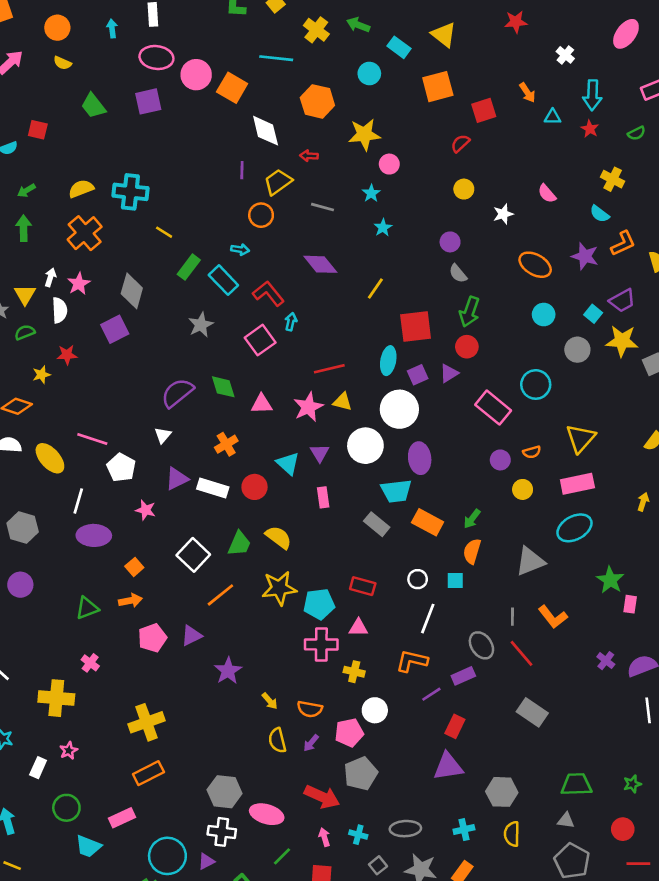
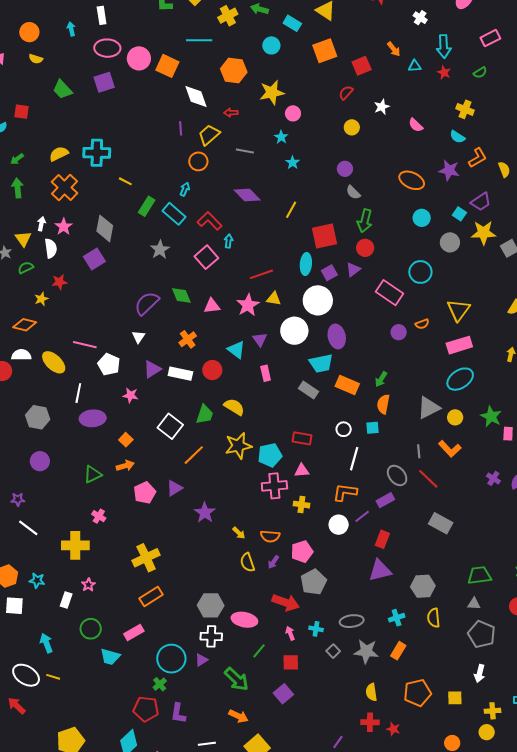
yellow cross: (316, 30) -> (228, 16), turned 30
white star: (503, 214) -> (382, 107), moved
cyan arrow: (240, 249) -> (185, 189), turned -72
yellow circle: (523, 489) -> (455, 417), moved
white circle: (375, 710) -> (339, 525), moved

